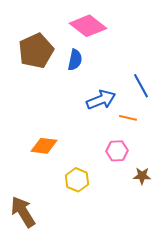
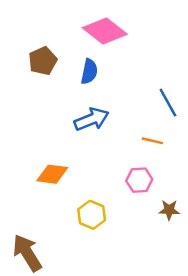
brown pentagon: (36, 51) -> (43, 61), size x0.7
blue arrow: (101, 100) -> (92, 119), moved

